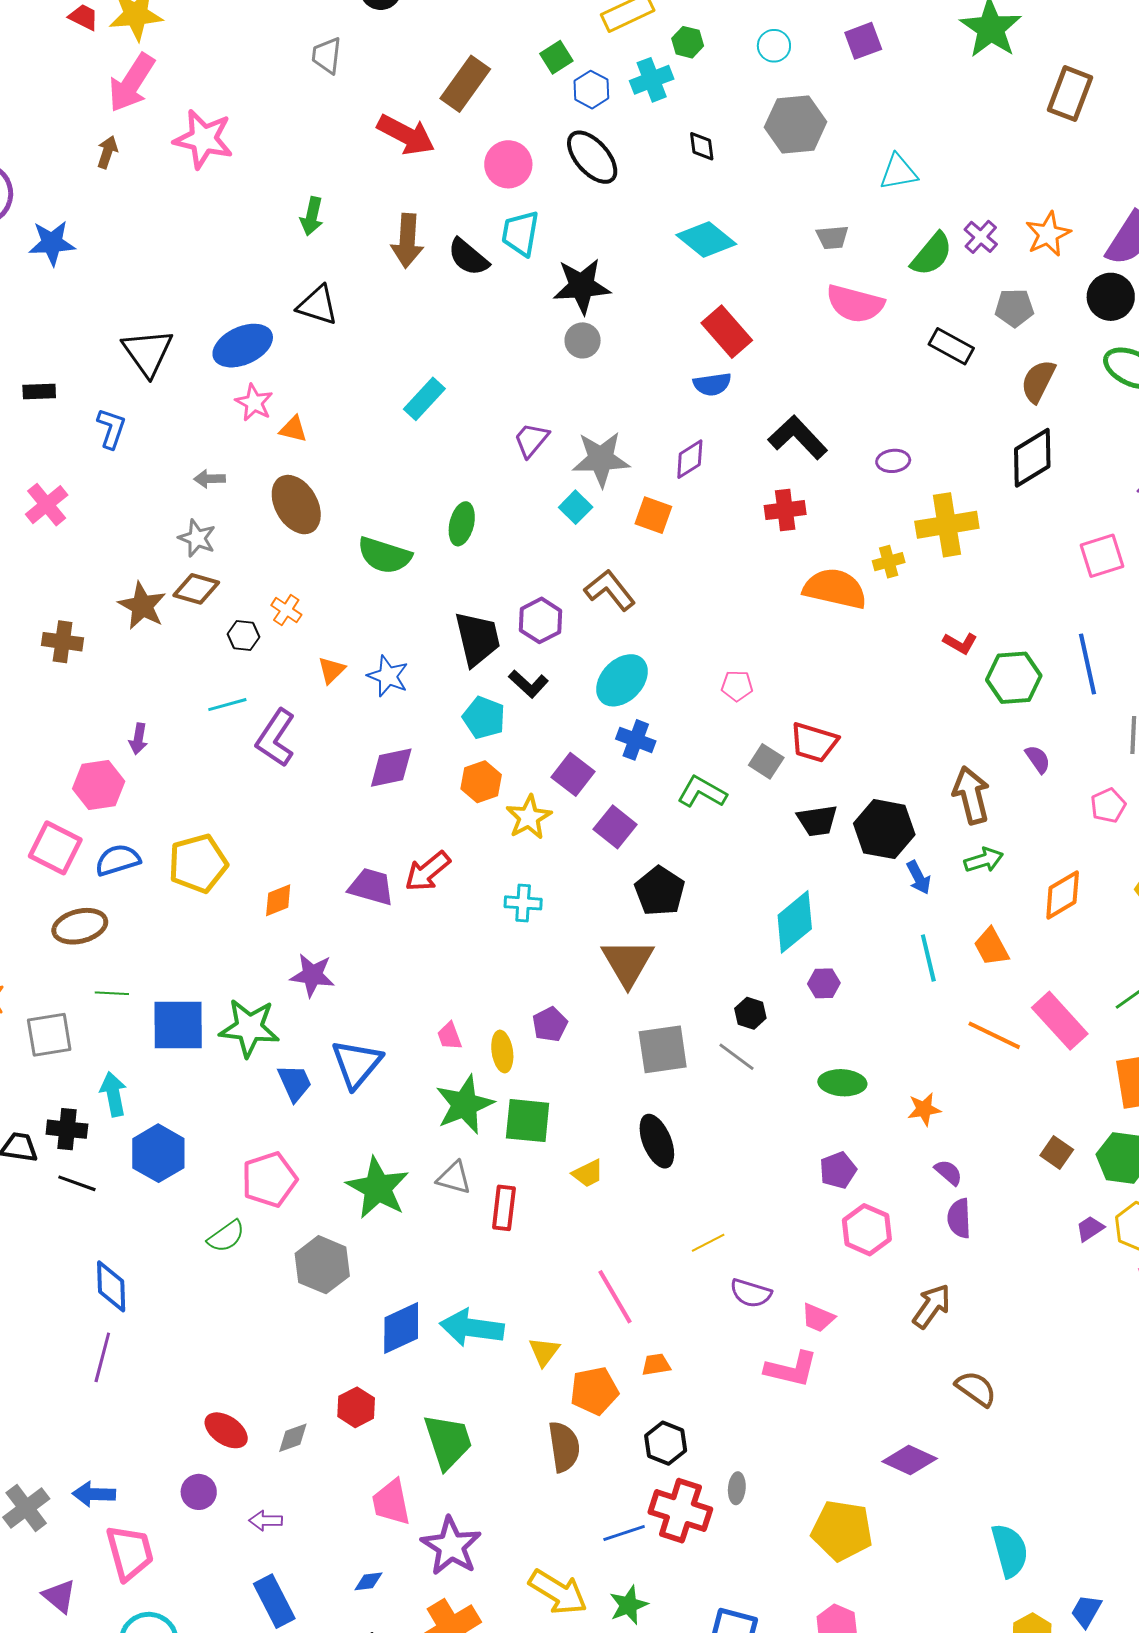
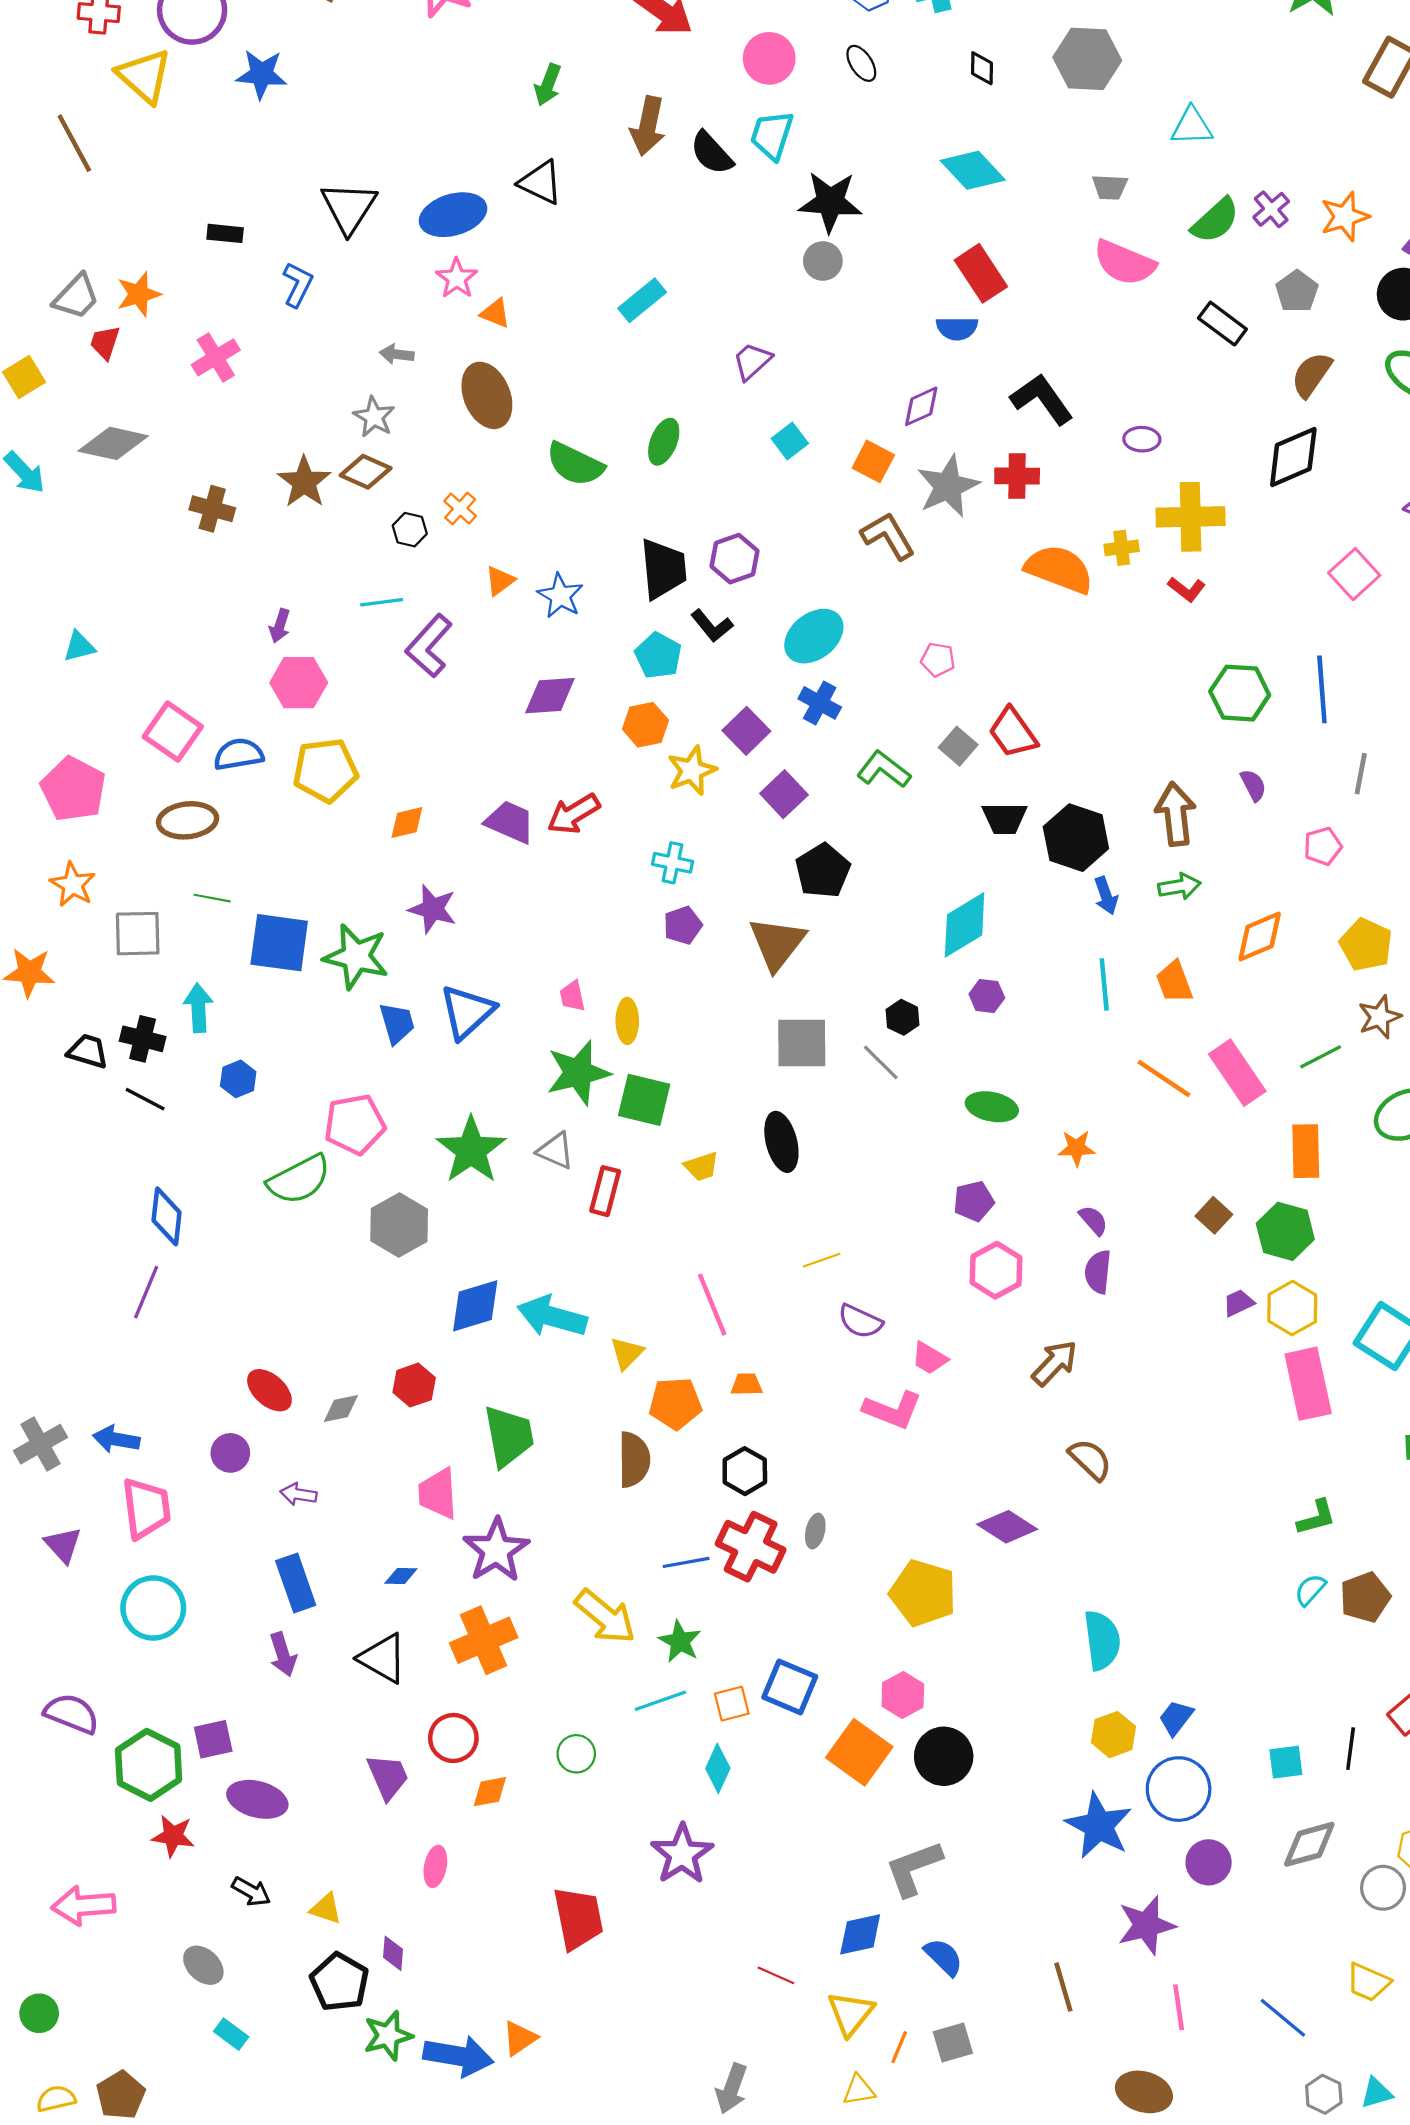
black ellipse: (592, 157) -> (861, 63), size x0.6
gray pentagon: (1014, 308) -> (1297, 291), turned 30
gray star: (601, 459) -> (948, 486), moved, turned -30
pink square: (1102, 556) -> (1354, 574), turned -33
brown L-shape: (610, 590) -> (888, 536), moved
red L-shape: (960, 643) -> (1187, 589), moved
red trapezoid: (814, 742) -> (1013, 733), turned 30
pink hexagon: (99, 785) -> (299, 683), moved
purple pentagon: (550, 1024) -> (683, 925), moved
blue hexagon: (158, 1153) -> (238, 1079), size x0.6
green semicircle: (226, 1236) -> (299, 1179), size x1.5
green star: (629, 1605) -> (680, 1641), turned -30

